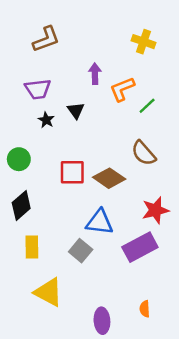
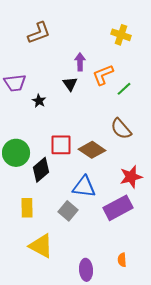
purple trapezoid: (38, 89) -> (15, 83), moved
black triangle: (76, 110) -> (70, 84), moved
green circle: (19, 159) -> (16, 153), moved, size x1.4
black diamond: (21, 205) -> (41, 170), moved

